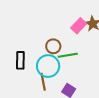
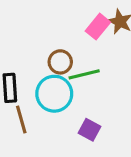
brown line: (43, 82) -> (21, 119), moved

